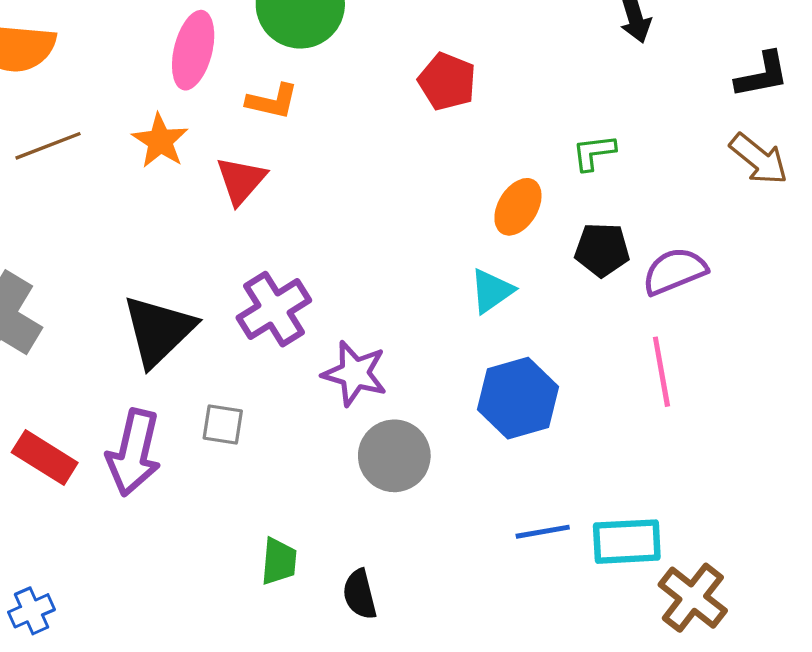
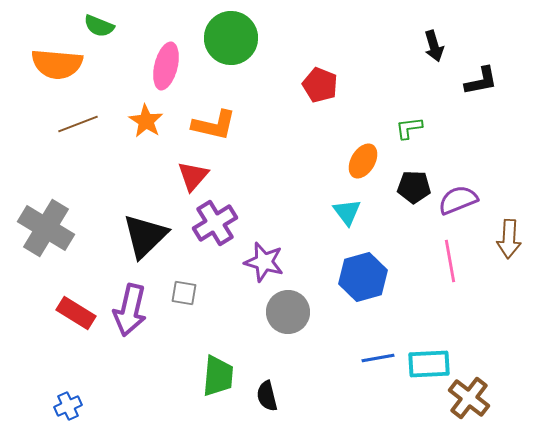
black L-shape: (762, 75) -> (481, 81), moved
orange L-shape: (272, 101) -> (214, 125), moved, size x1.4
brown arrow: (759, 159) -> (509, 239), moved, turned 54
red triangle: (241, 180) -> (193, 176), moved
cyan triangle: (492, 291) -> (347, 212), turned -32
green trapezoid: (279, 561) -> (218, 376), size x1.4

